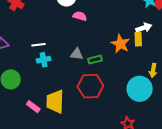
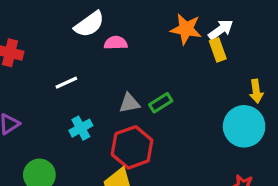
orange star: (120, 44) -> (186, 29), moved
white line: (39, 45) -> (66, 83), moved
red hexagon: (90, 86) -> (132, 147), moved

